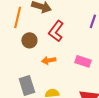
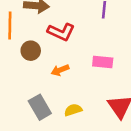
red L-shape: (56, 31) -> (61, 32), turned -90

